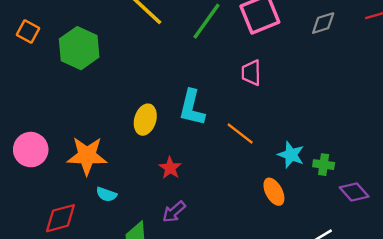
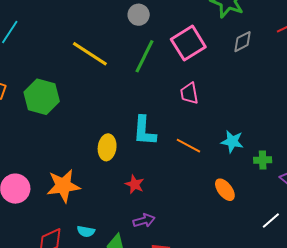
cyan star: (291, 155) -> (232, 141), moved
cyan semicircle: (106, 194) -> (86, 231), moved
purple arrow: (174, 212) -> (144, 221), turned -145

